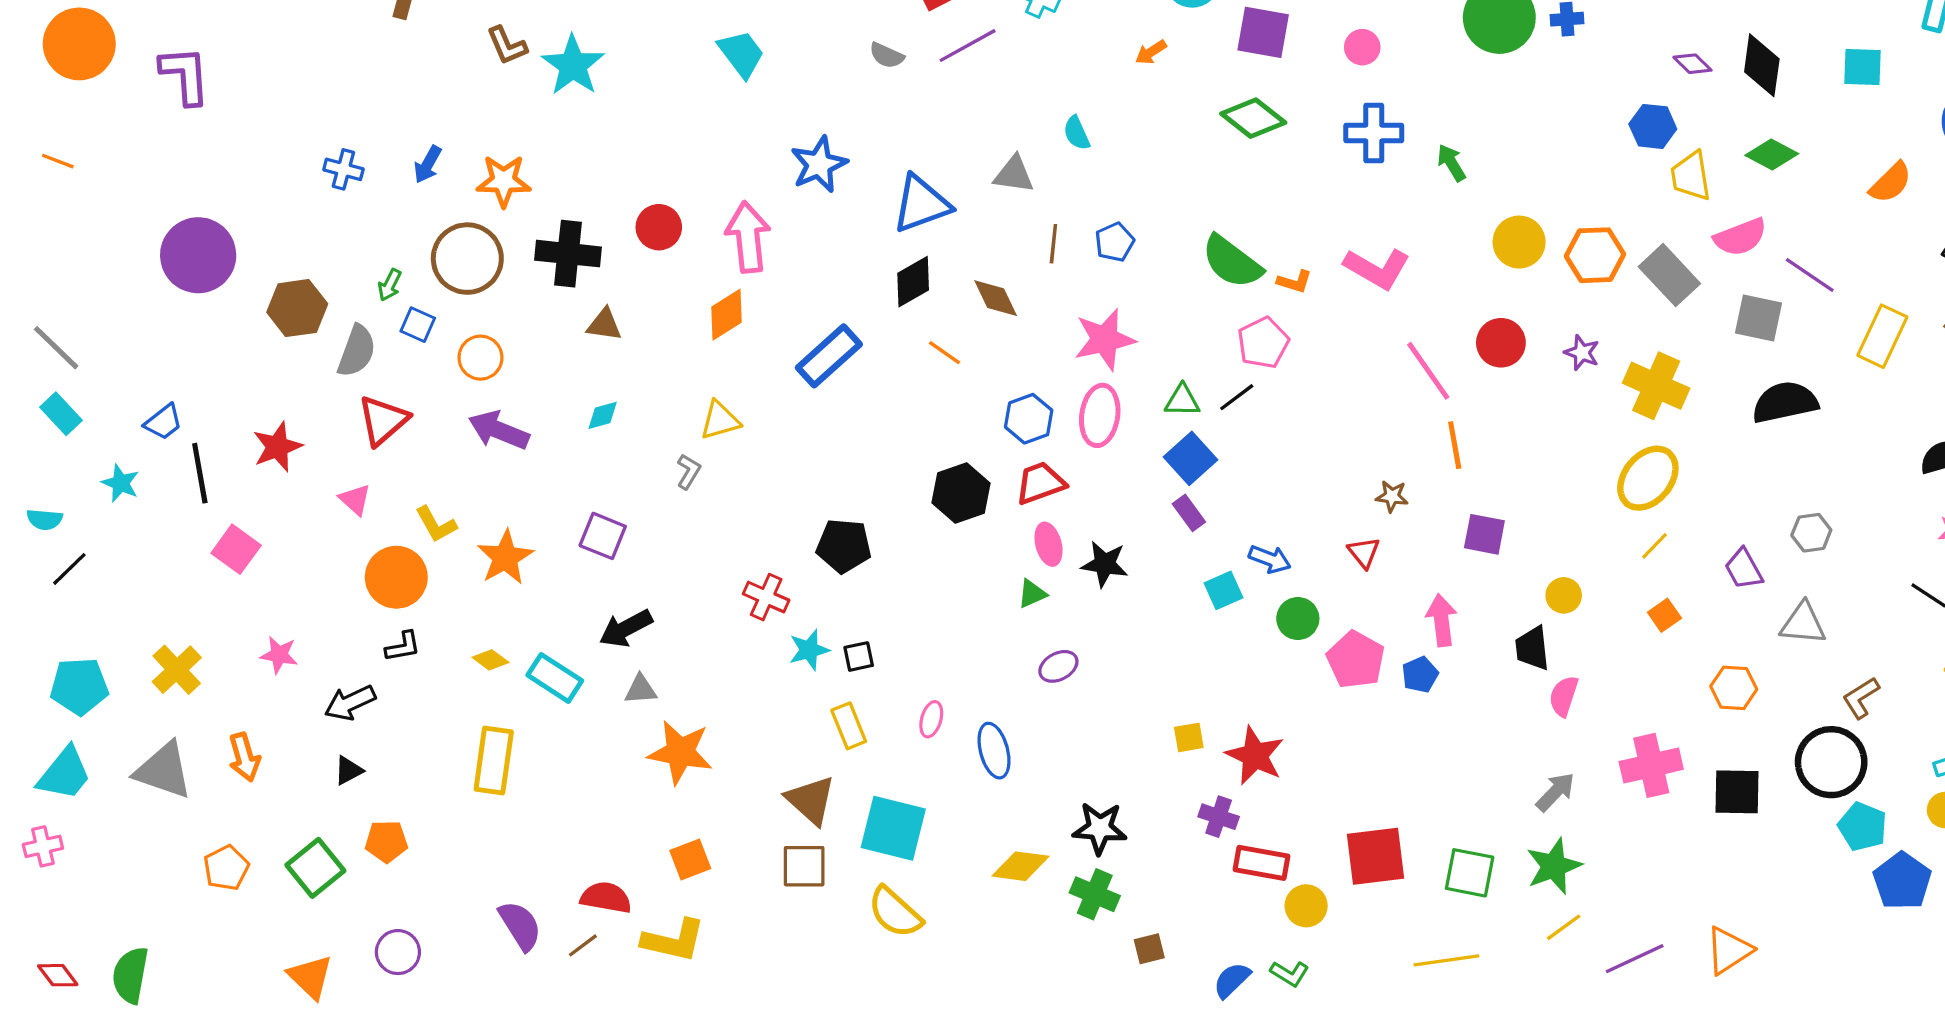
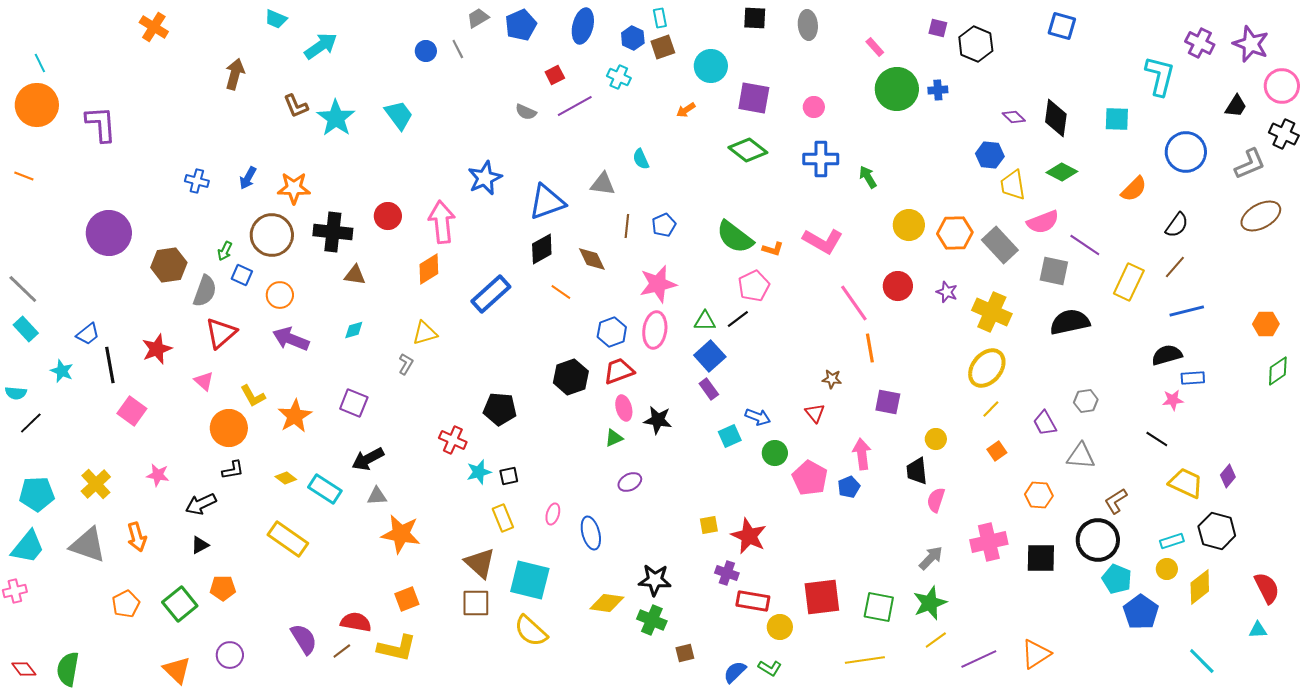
cyan trapezoid: (741, 54) -> (399, 115), moved
yellow rectangle: (494, 761) -> (288, 539), turned -63

